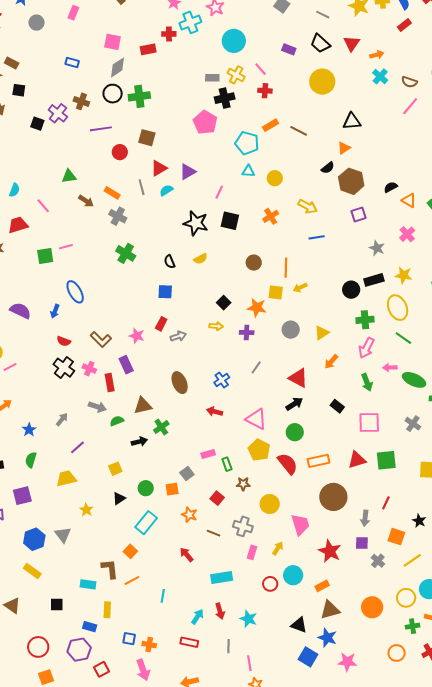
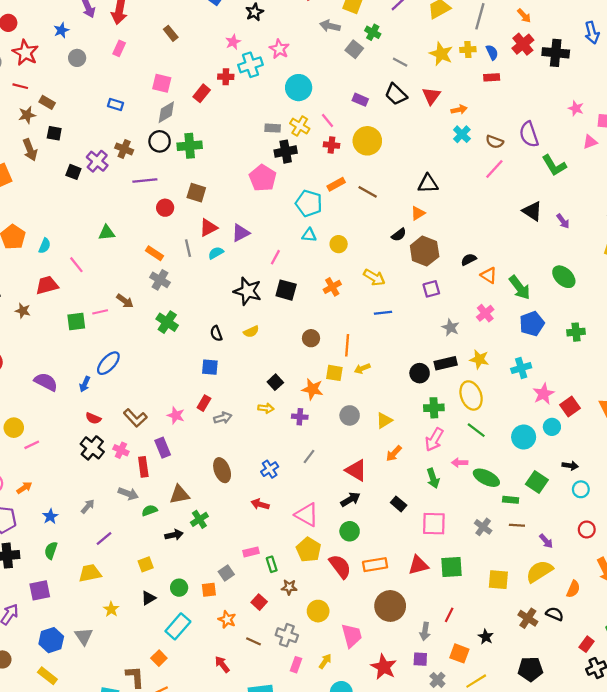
red rectangle: (404, 25) -> (492, 77), turned 32
red rectangle: (148, 49) -> (202, 93), turned -42
yellow circle: (322, 82) -> (367, 141), moved
brown arrow: (86, 201) -> (125, 301), moved
blue ellipse: (75, 292) -> (108, 363), turned 70

